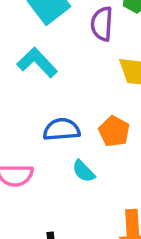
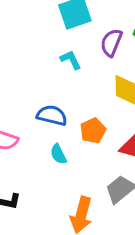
cyan L-shape: (37, 63) -> (71, 60), moved, size x0.7

